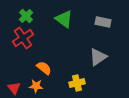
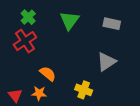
green triangle: (64, 19) -> (69, 20), turned 30
yellow cross: (77, 83) -> (84, 90), turned 35

